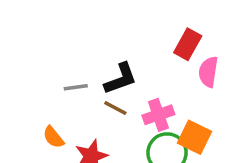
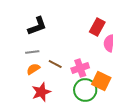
black L-shape: (121, 79) -> (37, 26), moved
orange semicircle: (53, 137) -> (33, 69), moved, turned 96

